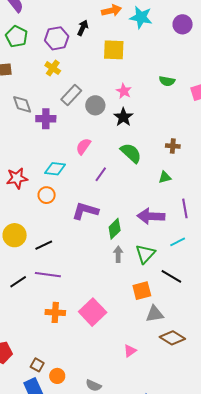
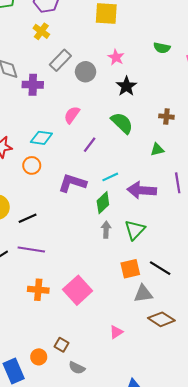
black star: (123, 117) -> (126, 86), moved
cyan line: (178, 242) -> (110, 177), moved
black line: (171, 276) -> (160, 268), moved
brown square: (37, 365) -> (61, 345), moved

